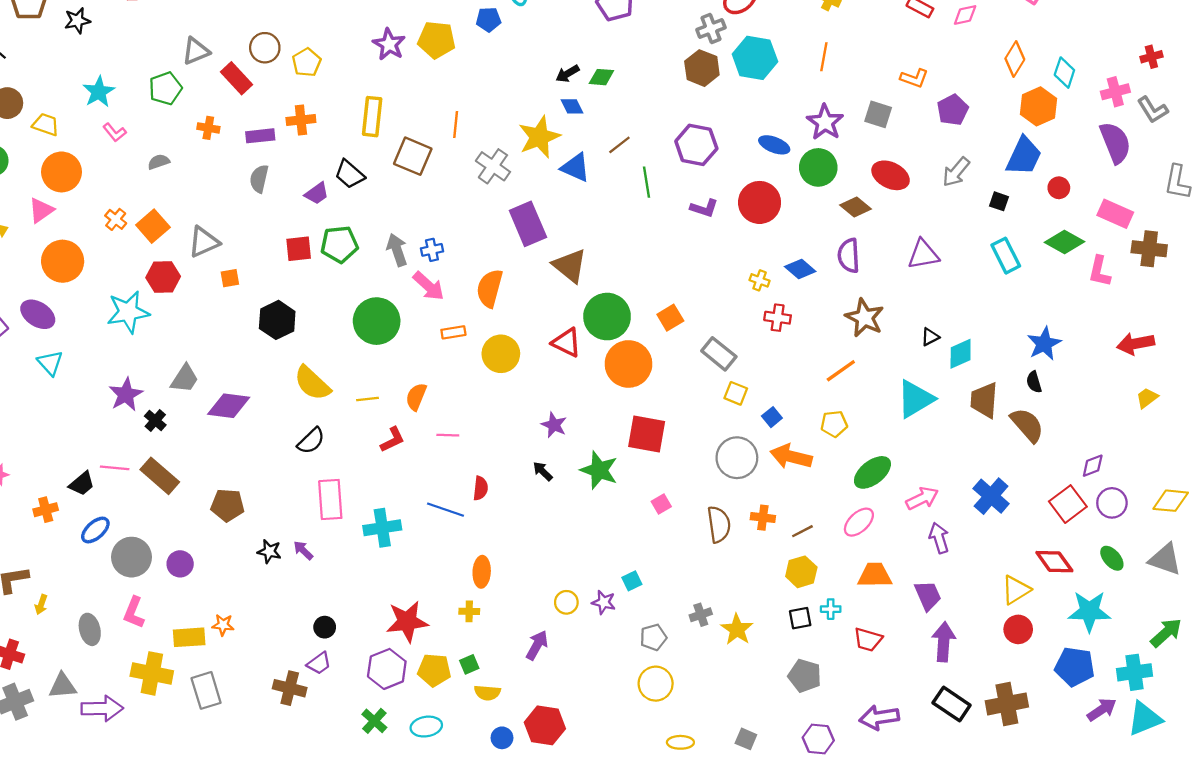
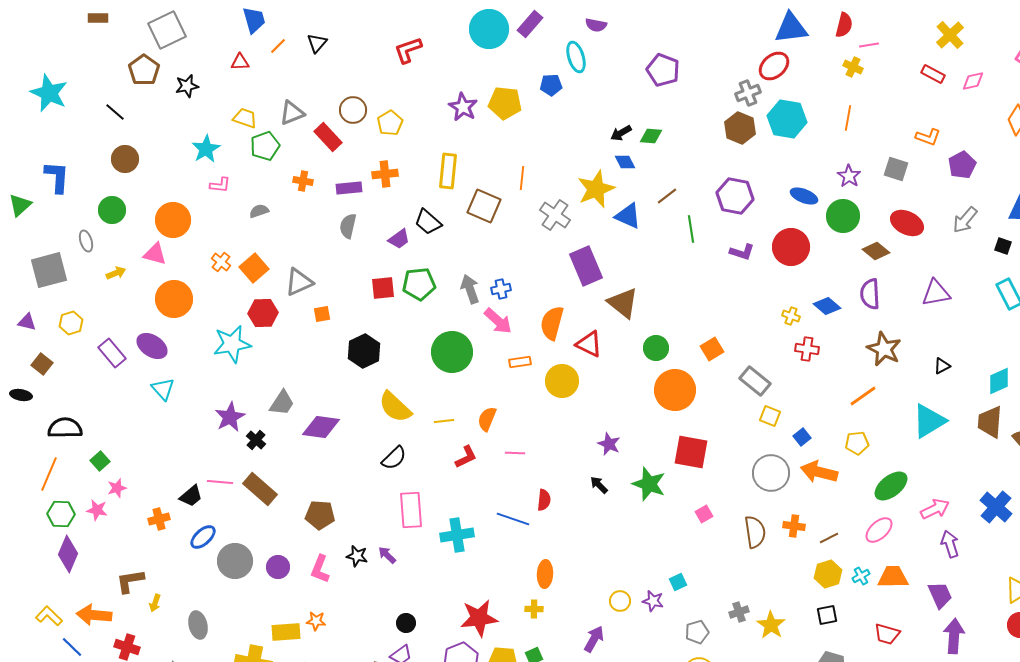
purple star: (825, 122) -> (849, 176), size x0.7
yellow trapezoid: (46, 125) -> (245, 118), moved
pink L-shape: (115, 132) -> (220, 185), turned -45
pink triangle: (41, 210) -> (155, 254), turned 50
green circle: (607, 317) -> (656, 348), size x0.6
red triangle: (566, 343) -> (589, 344), moved
cyan diamond: (961, 354) -> (999, 381), moved
cyan cross: (831, 609) -> (861, 576), moved, turned -30
pink L-shape: (134, 612) -> (320, 569), moved

